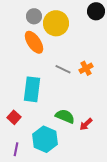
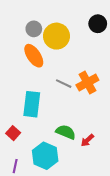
orange cross: (86, 68) -> (87, 83), size x1.5

